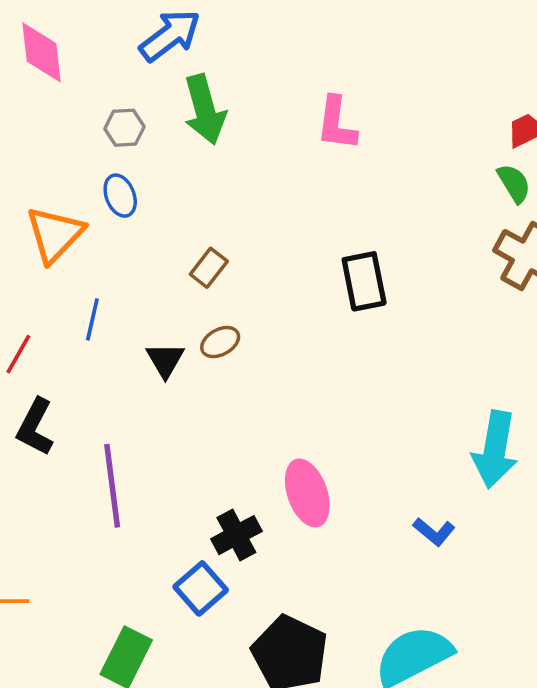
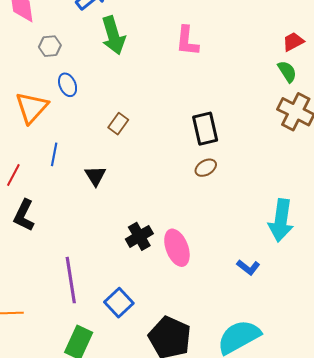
gray hexagon: (125, 128) -> (50, 46), moved
brown ellipse: (220, 342) -> (206, 168), moved
purple line: (112, 486) -> (71, 280), moved
black cross: (236, 535) -> (139, 236), moved

